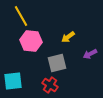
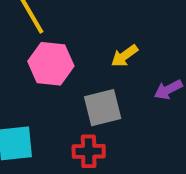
red cross: (50, 85) -> (89, 151), turned -35

